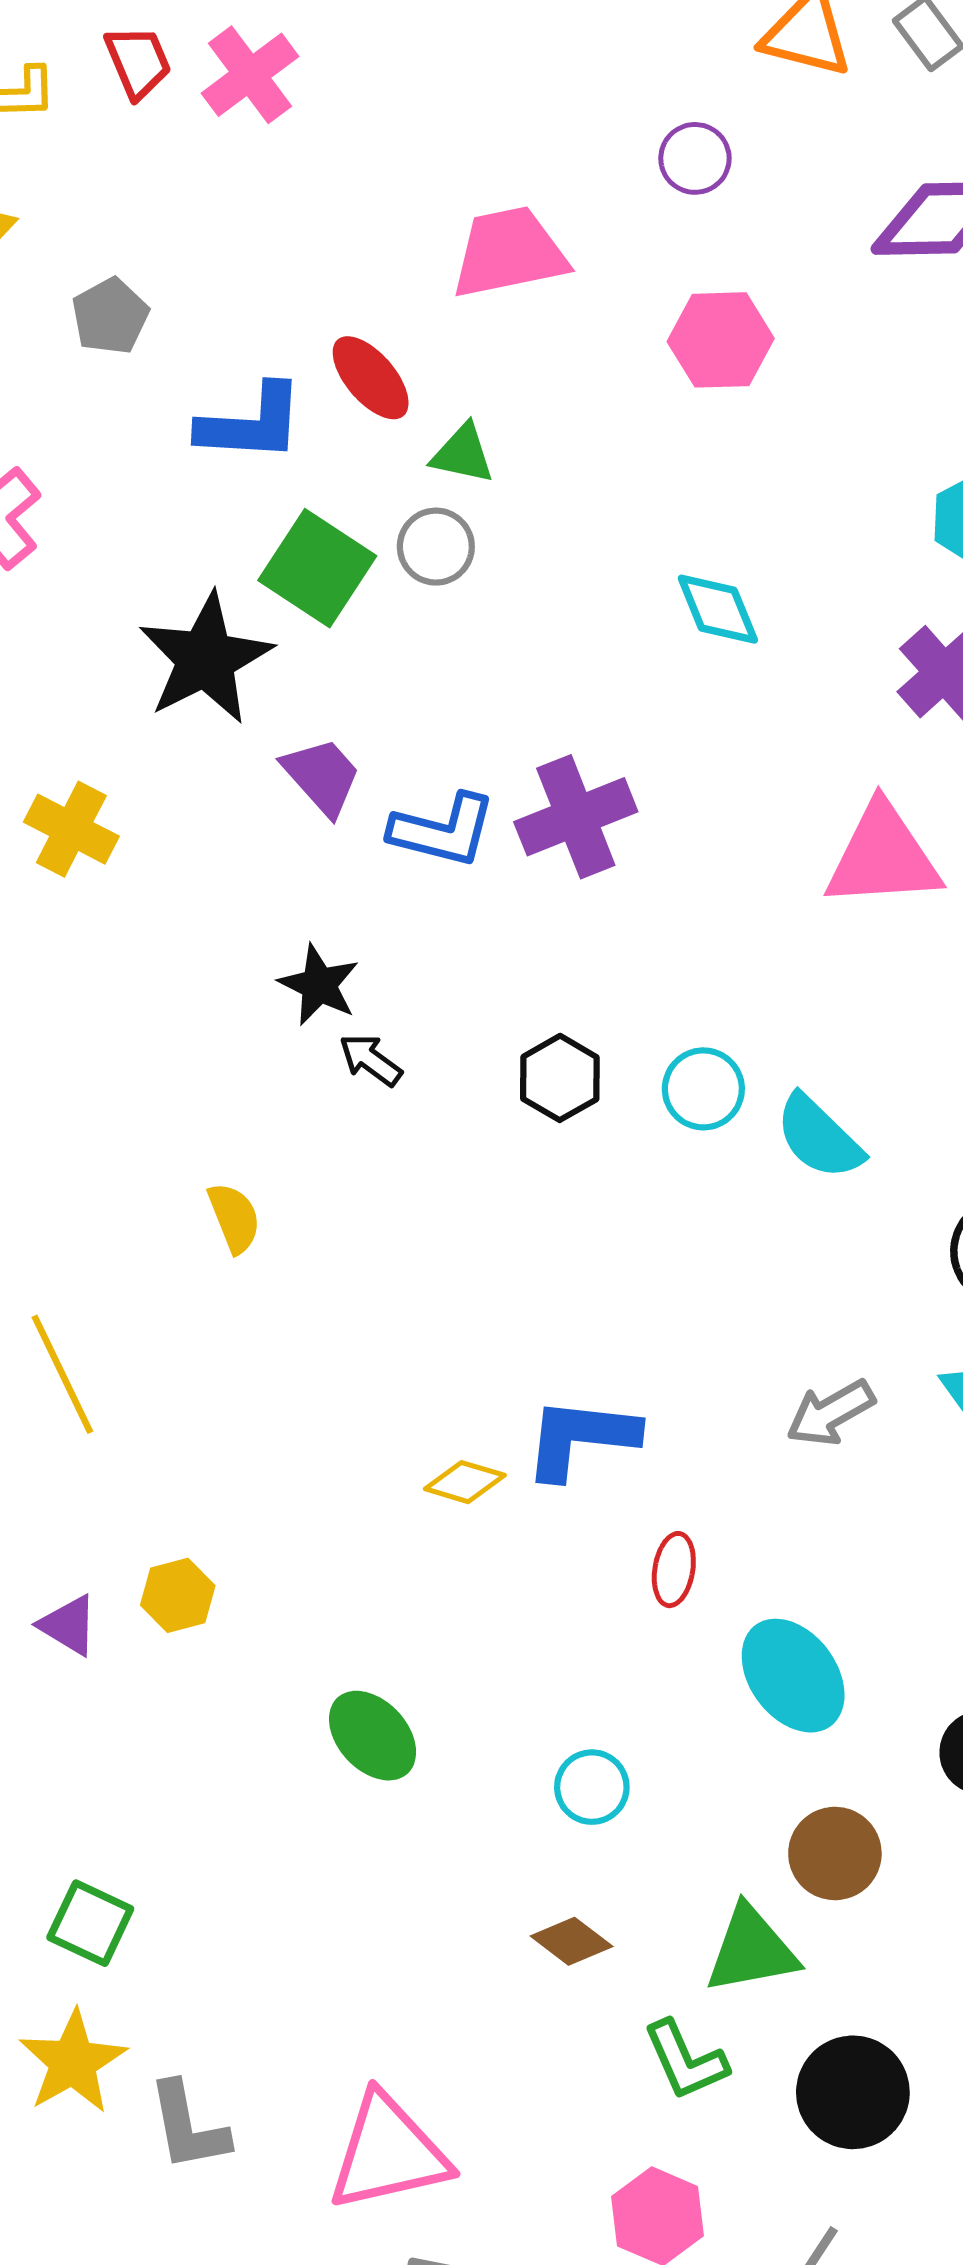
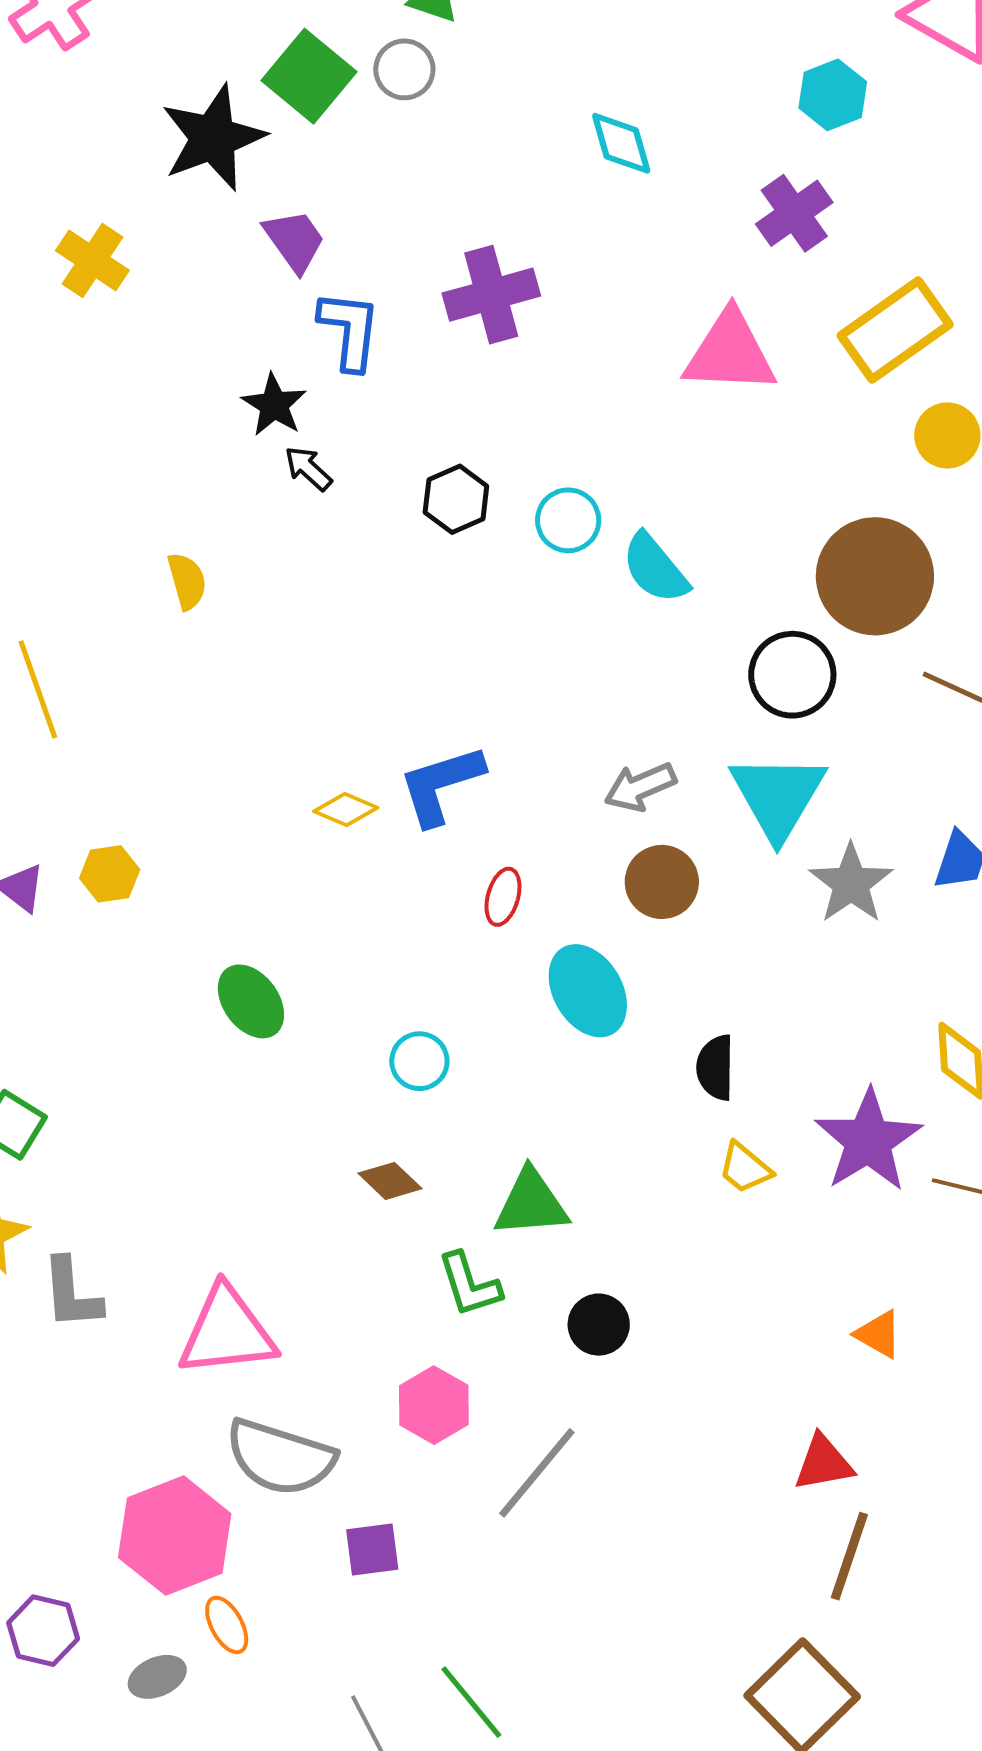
blue L-shape: (443, 830) -> (350, 330), moved, turned -104
blue L-shape: (581, 1438) -> (441, 785), turned -30
brown circle: (835, 1853) -> (662, 882), moved
black circle: (853, 2092) -> (599, 1325), size x0.7

